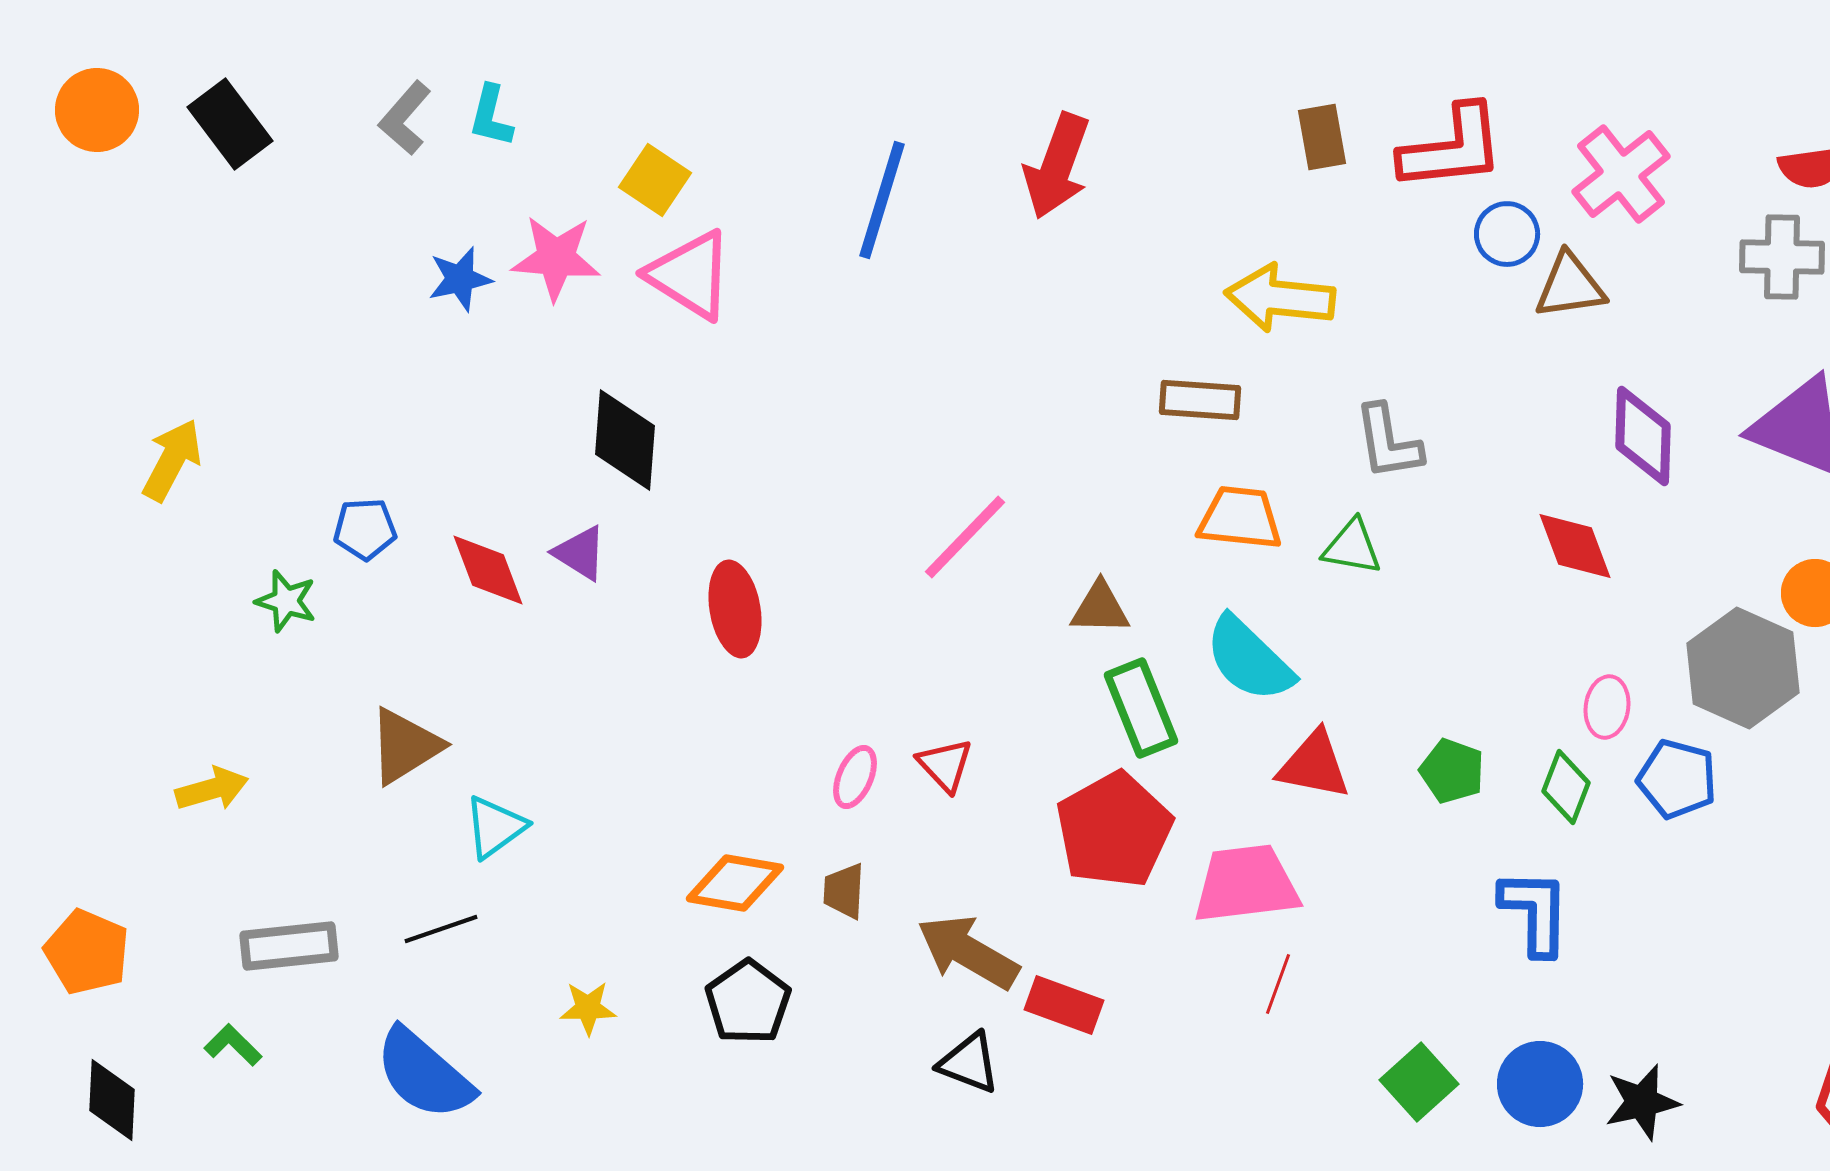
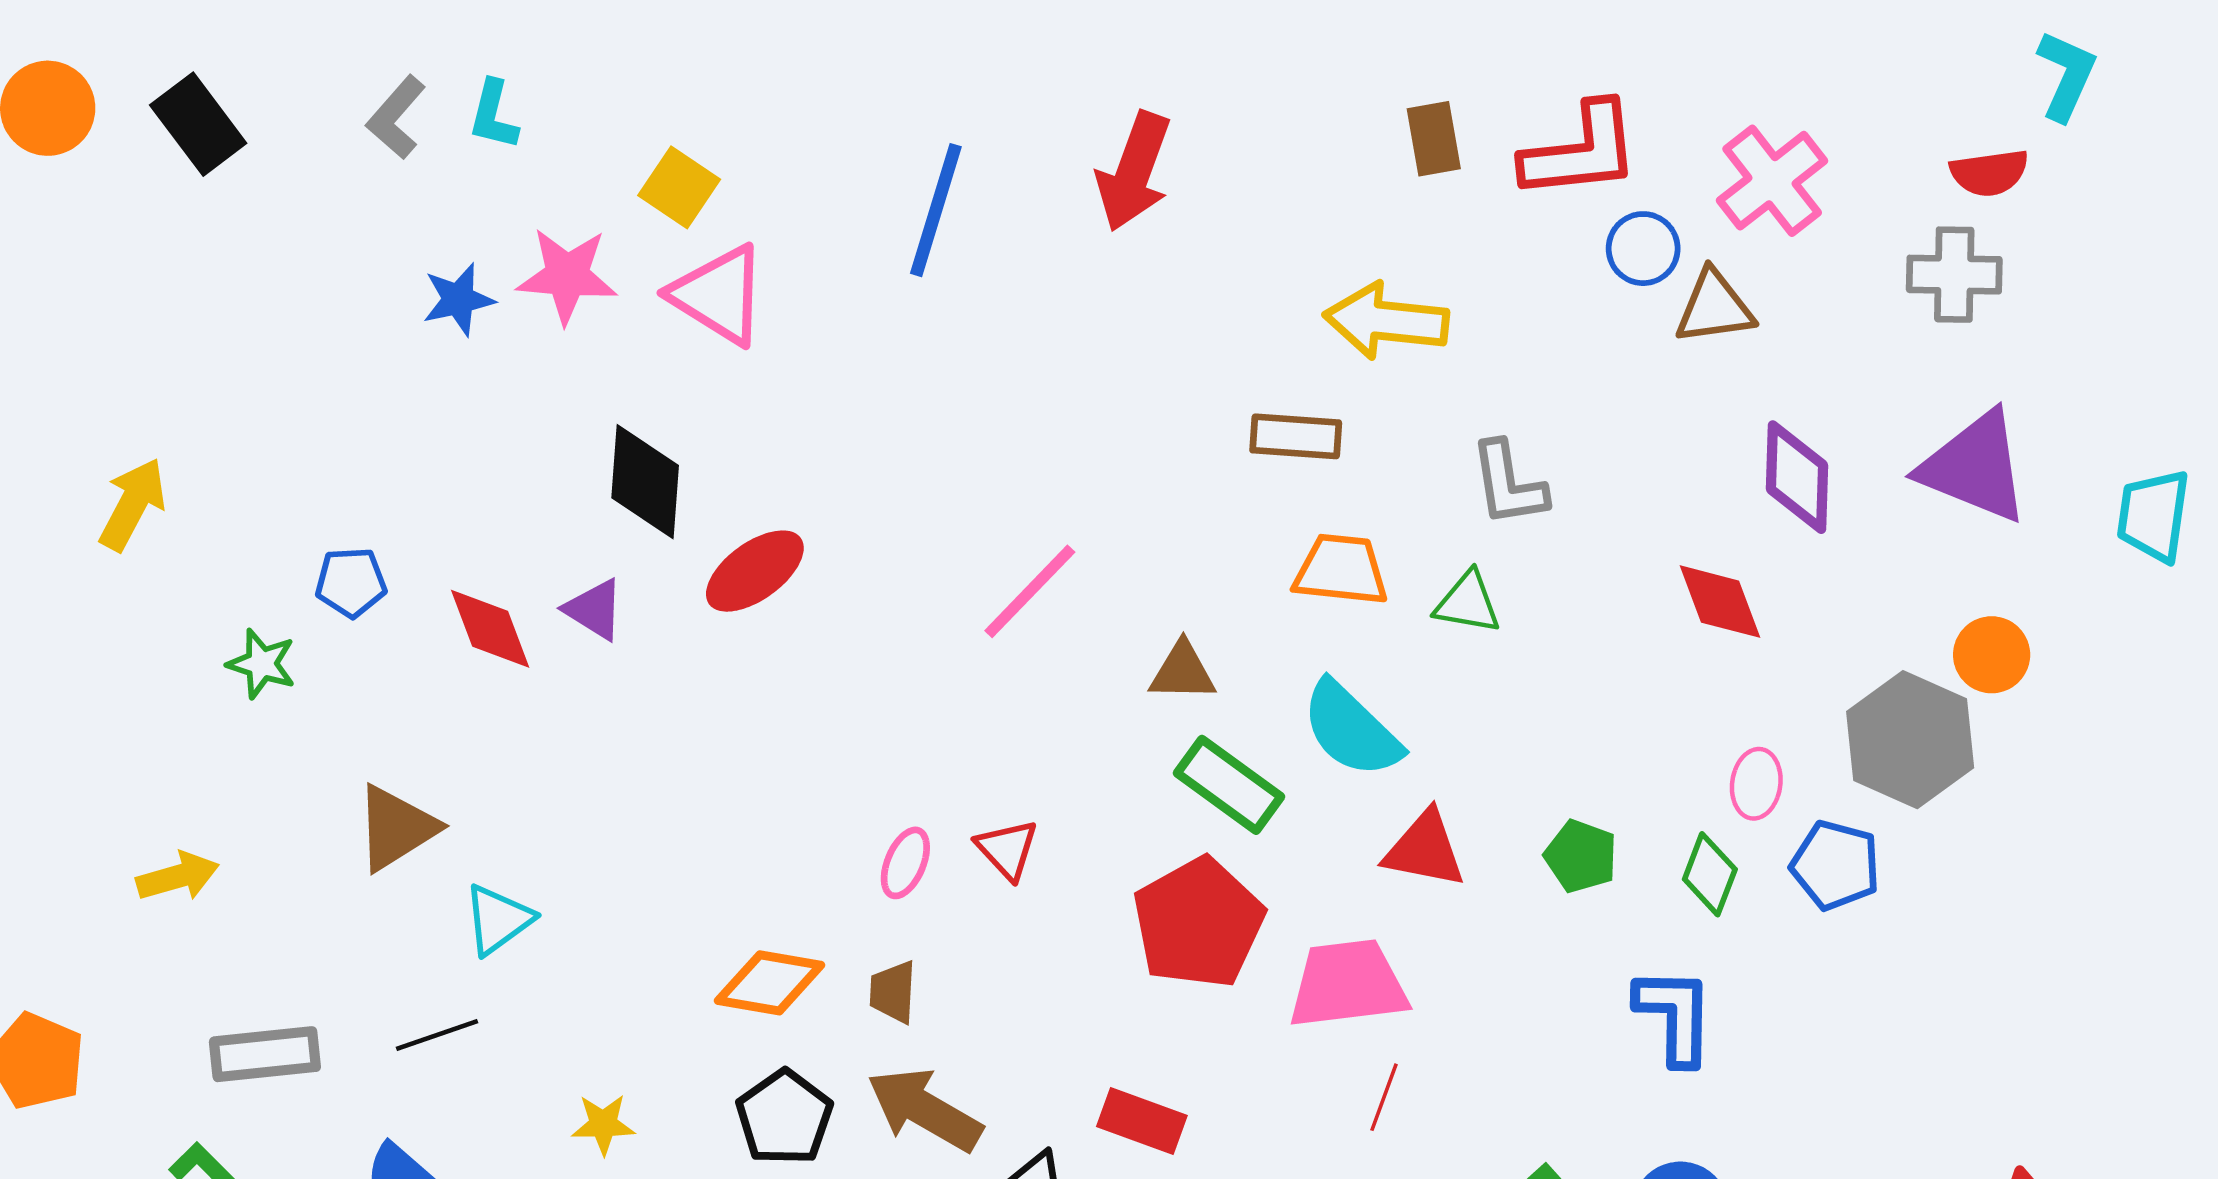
red ellipse: (735, 609) -> (755, 571), moved, turned 64
green rectangle: (1141, 708) -> (1229, 785), turned -32
brown arrow: (968, 952) -> (925, 1110), moved

